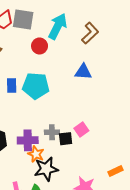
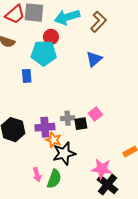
cyan arrow: (58, 26) -> (67, 17), turned -130
blue triangle: (83, 72) -> (94, 59), turned -42
cyan pentagon: (36, 86) -> (44, 53), moved

